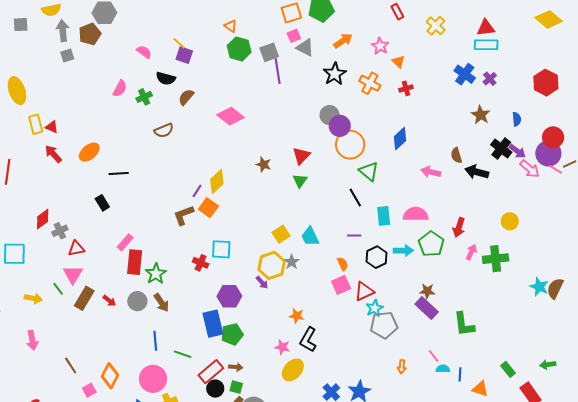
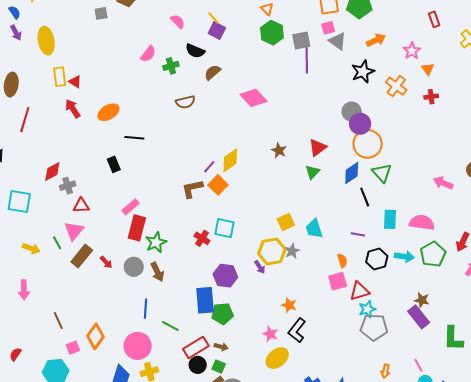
blue diamond: (400, 139) -> (352, 173), moved

